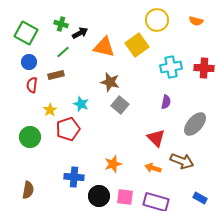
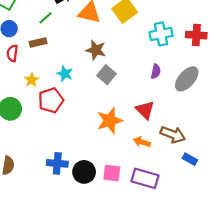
gray ellipse: (195, 124) -> (187, 79), moved
orange star: (113, 164) -> (110, 121), moved, size x1.4
blue cross: (74, 177) -> (57, 163), moved
blue rectangle: (200, 198) -> (190, 159), moved

